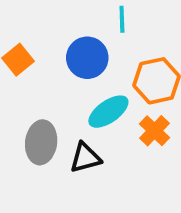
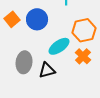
blue circle: (87, 58) -> (37, 19), moved

